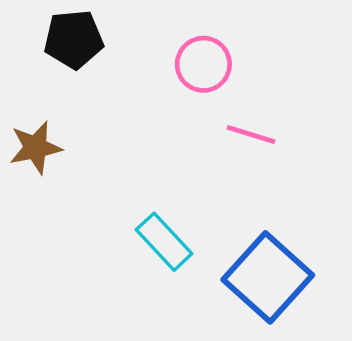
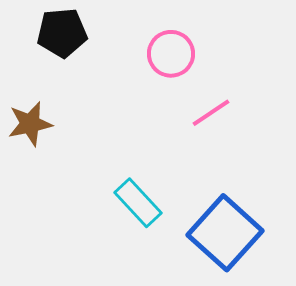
pink line: (251, 135) -> (211, 113), turned -51

